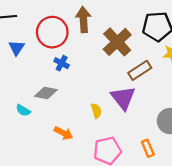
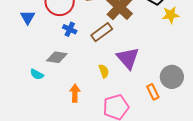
brown rectangle: (140, 70) -> (102, 32), moved
orange arrow: (63, 133) -> (75, 93), turned -114
orange rectangle: (148, 148) -> (153, 92), moved

